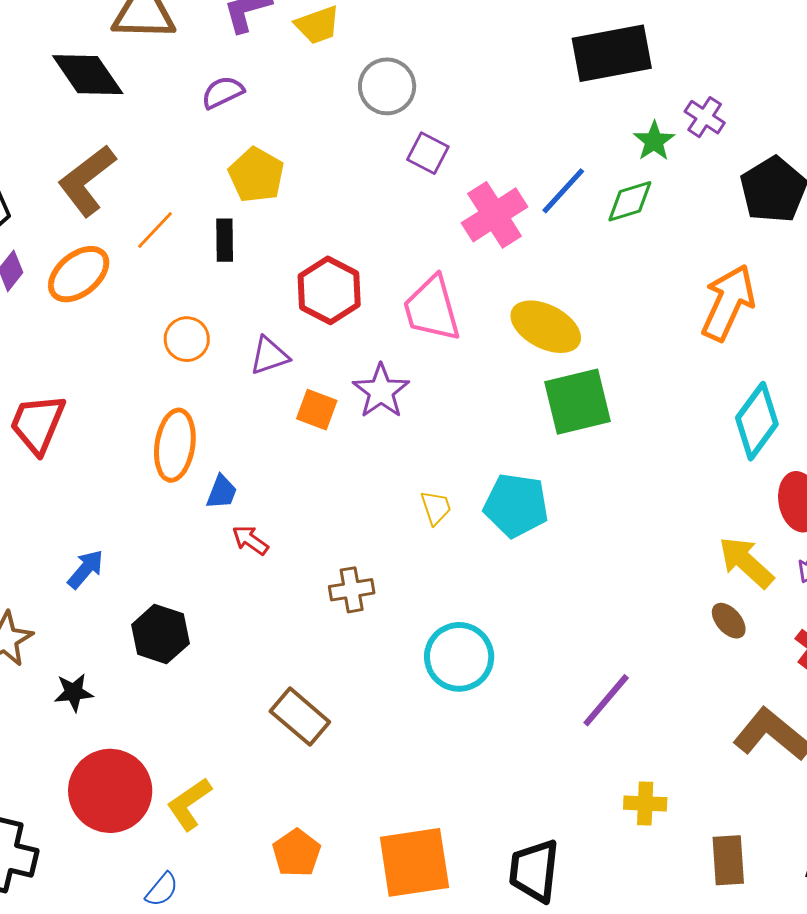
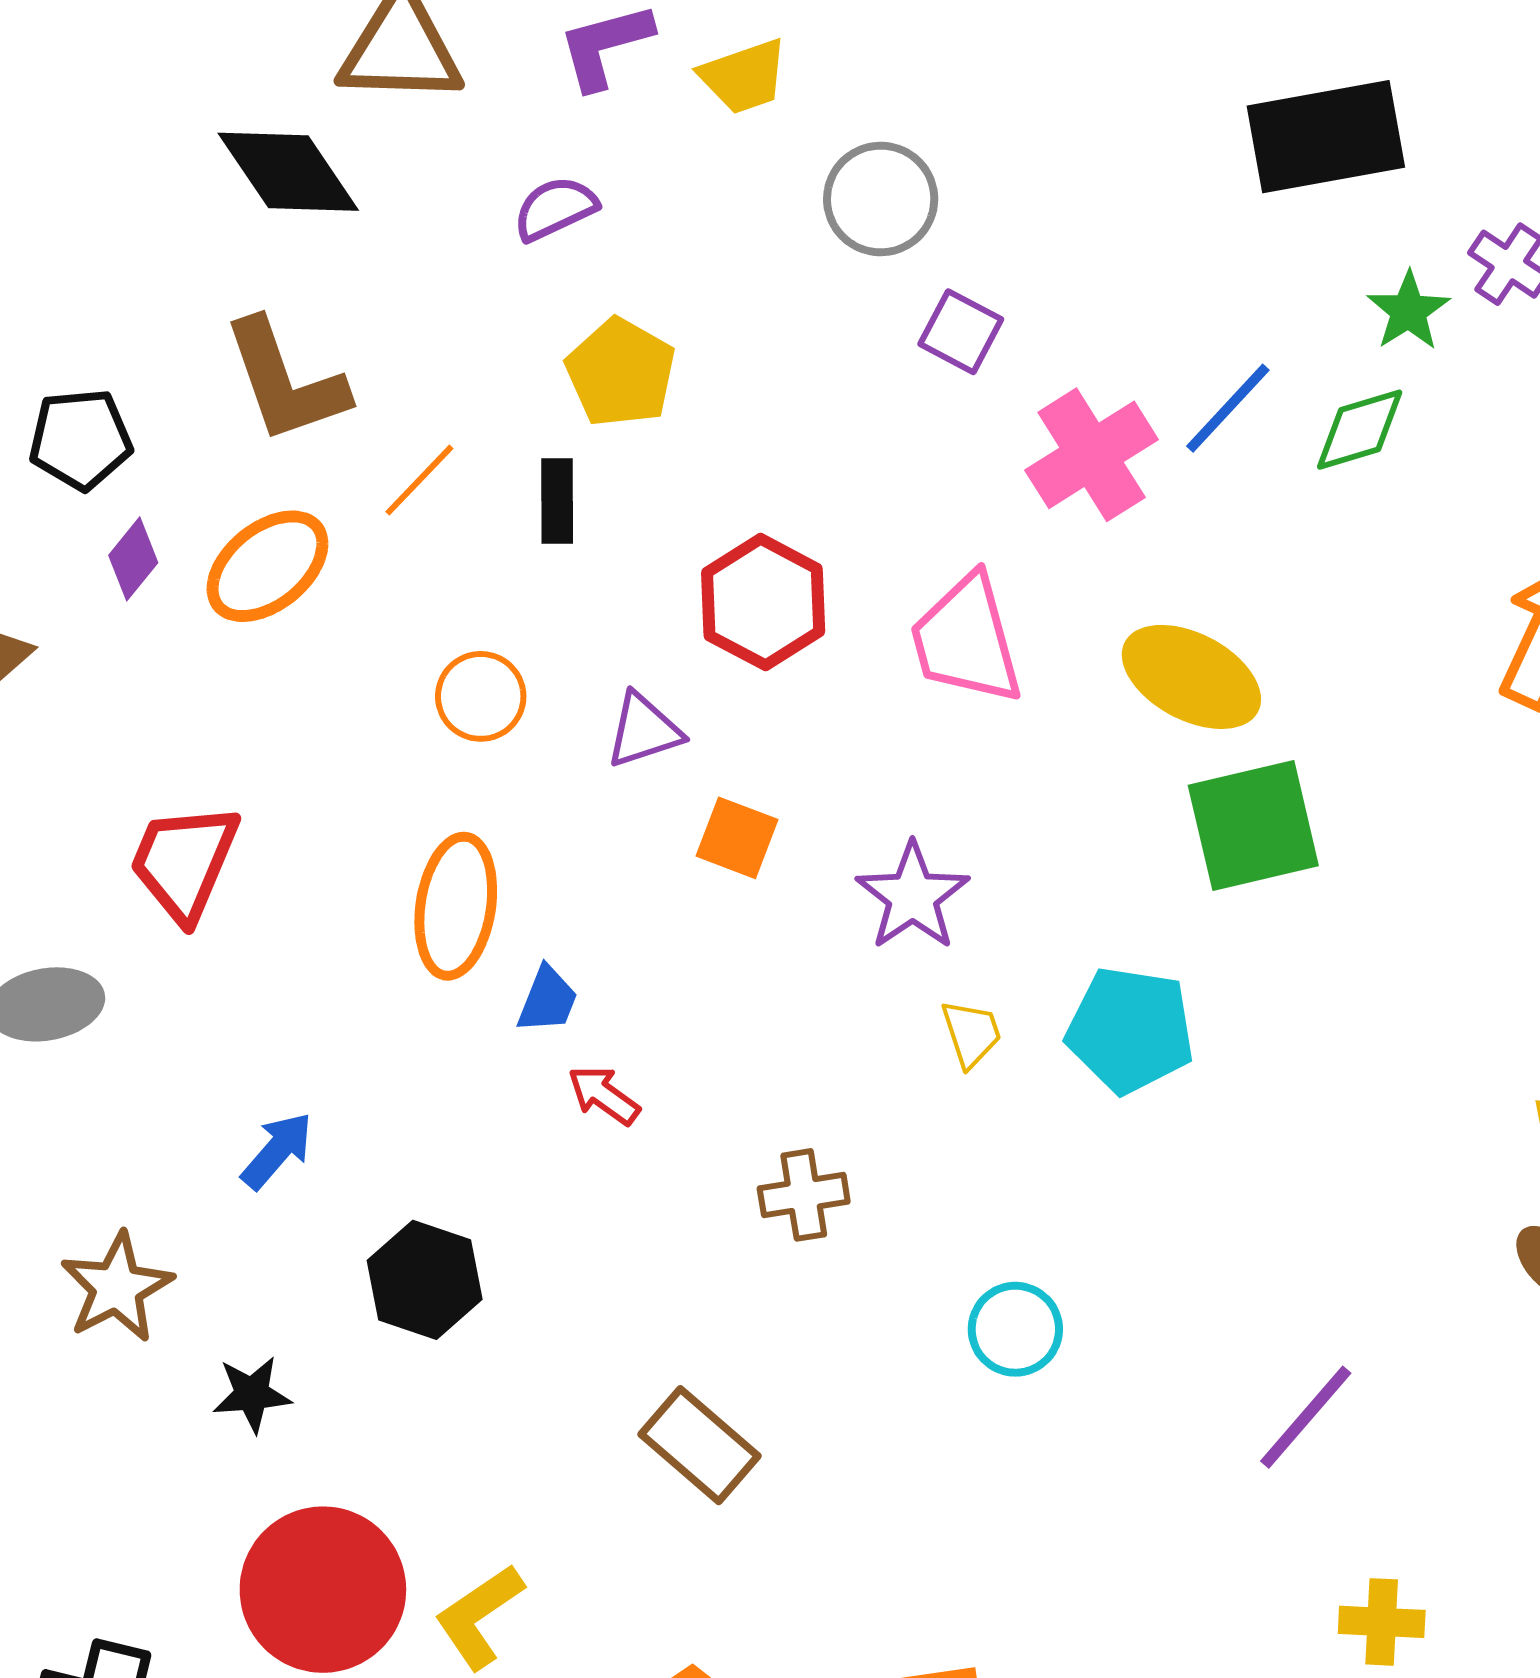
brown L-shape: (87, 181) -> (285, 381), turned -72
purple star: (381, 391) -> (913, 896), moved
cyan circle: (459, 657) -> (1015, 1329), size x0.7

